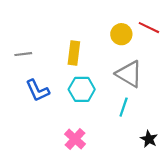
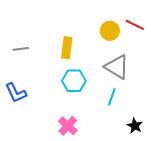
blue L-shape: (38, 90) -> (16, 93), moved

